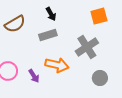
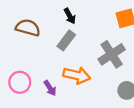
brown semicircle: (15, 24) -> (28, 28), turned -135
gray rectangle: (48, 35) -> (66, 40), turned -36

